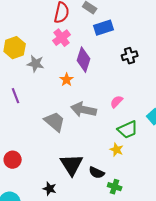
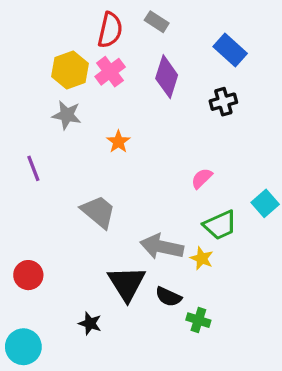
blue rectangle: (104, 28) -> (230, 50), moved, turned 60
yellow hexagon: (15, 48) -> (70, 70), moved
purple diamond: (84, 60) -> (167, 77), moved
gray arrow: (84, 110) -> (162, 247), moved

